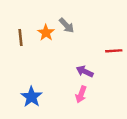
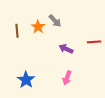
purple arrow: (85, 71) -> (66, 49), moved

